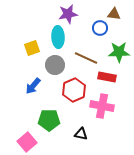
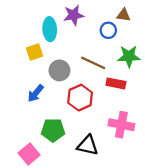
cyan ellipse: (58, 37) -> (50, 29), moved
pink cross: (102, 106) -> (121, 125), moved
black triangle: (81, 134) -> (88, 145), size x1.5

